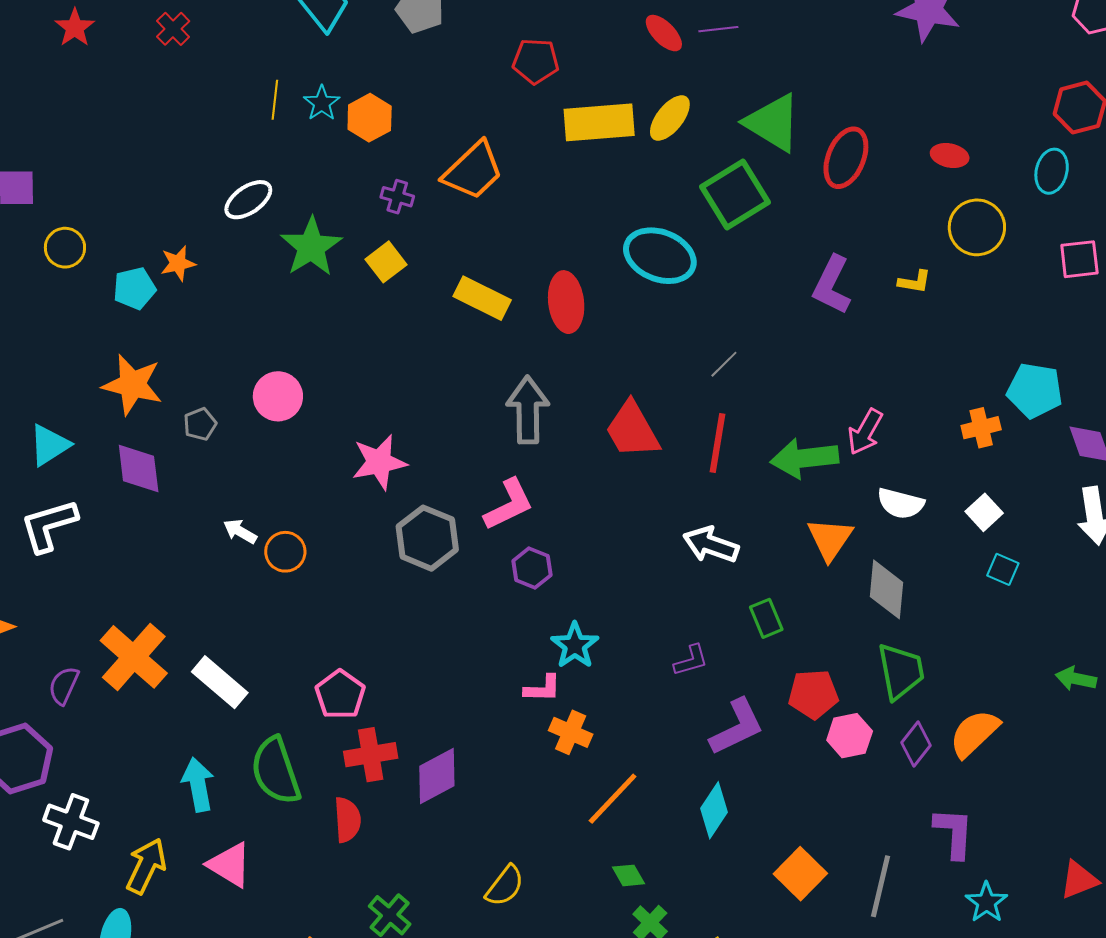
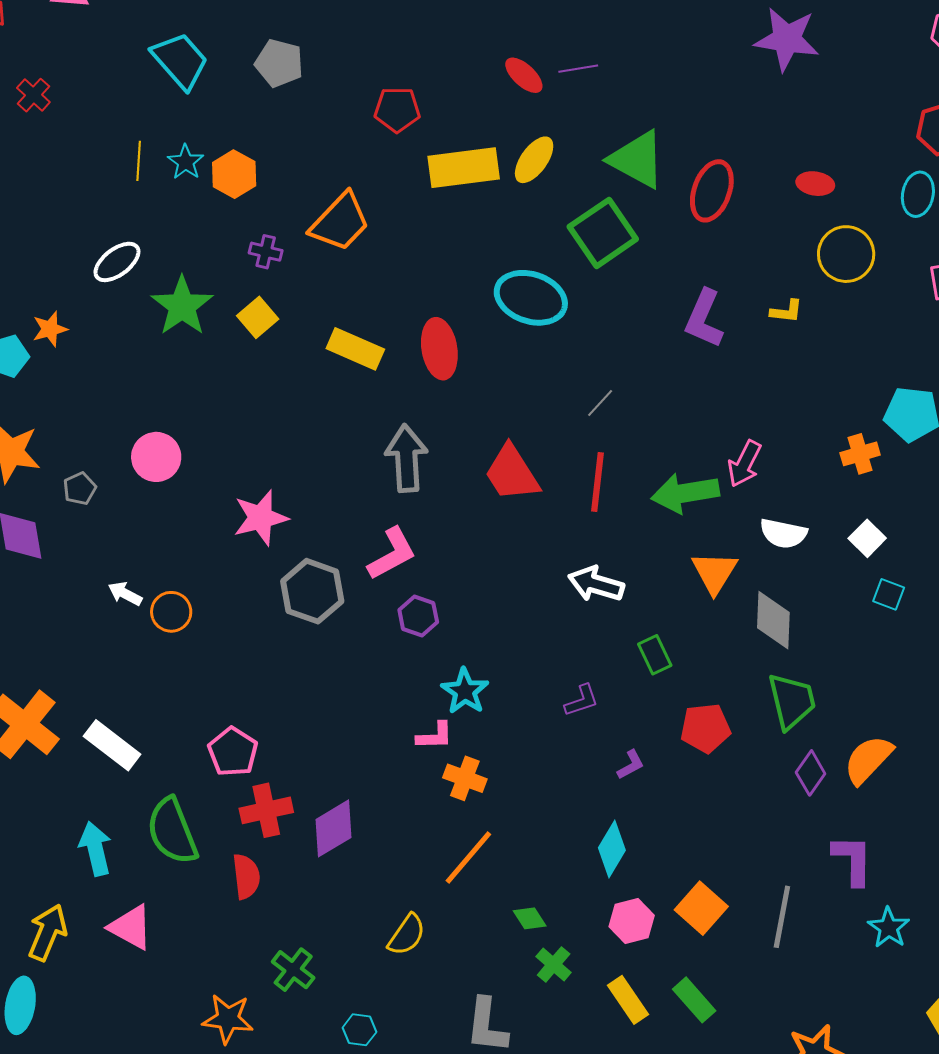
purple L-shape: (737, 727) -> (631, 765), size x0.5
pink hexagon: (850, 736) -> (632, 921), moved
orange line: (613, 799) -> (468, 858), moved

